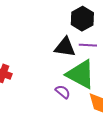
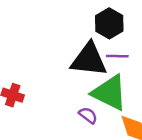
black triangle: (65, 47) -> (89, 60), size x1.4

